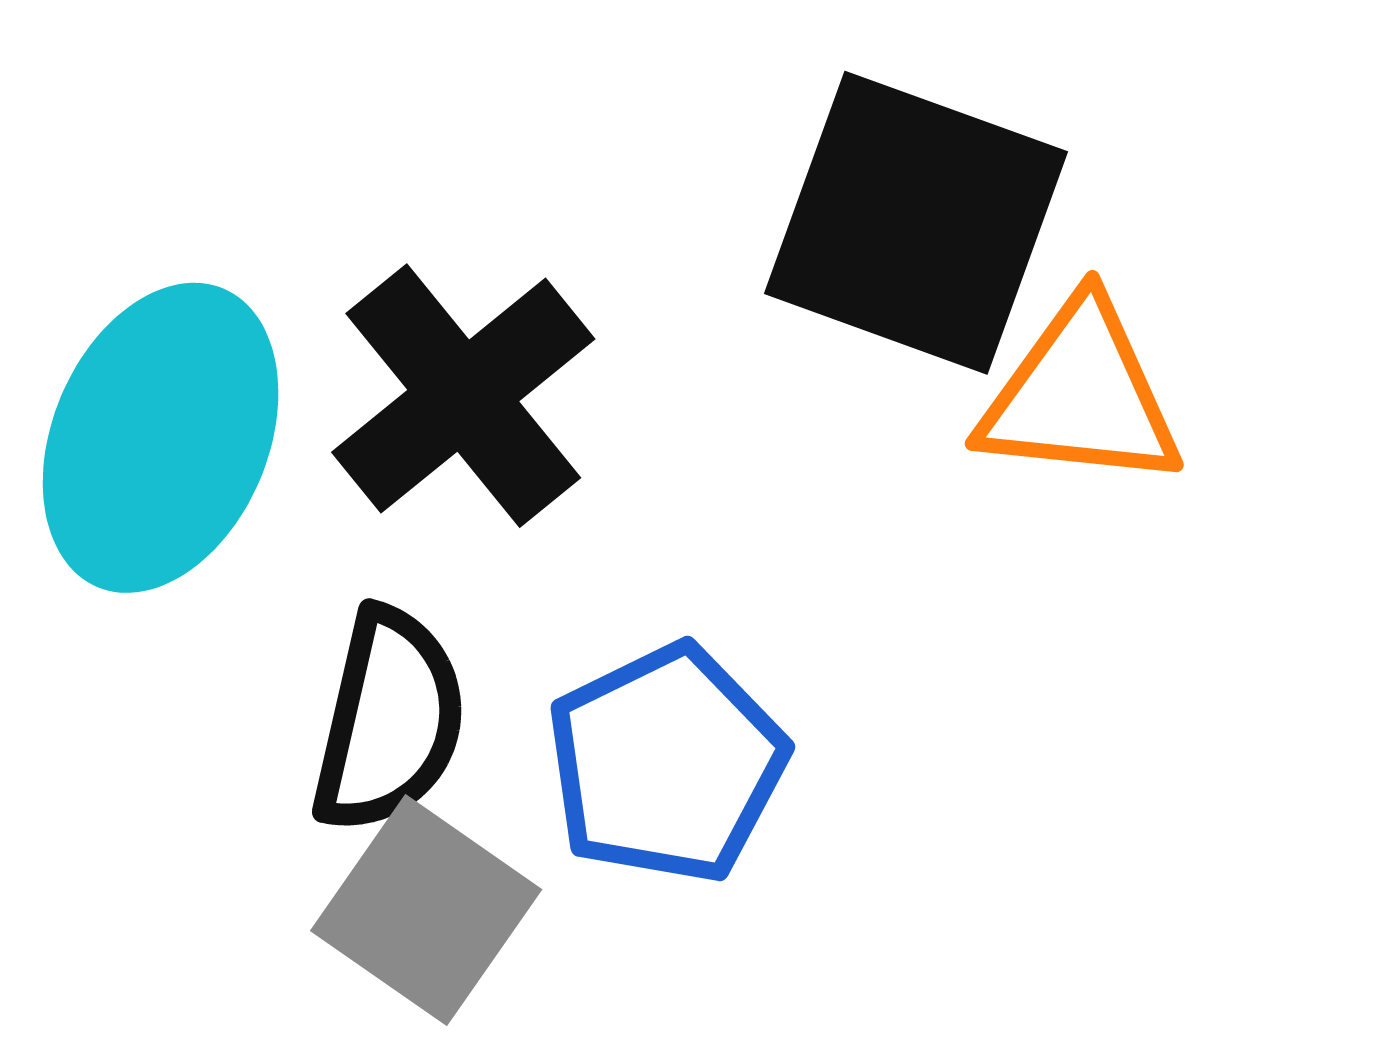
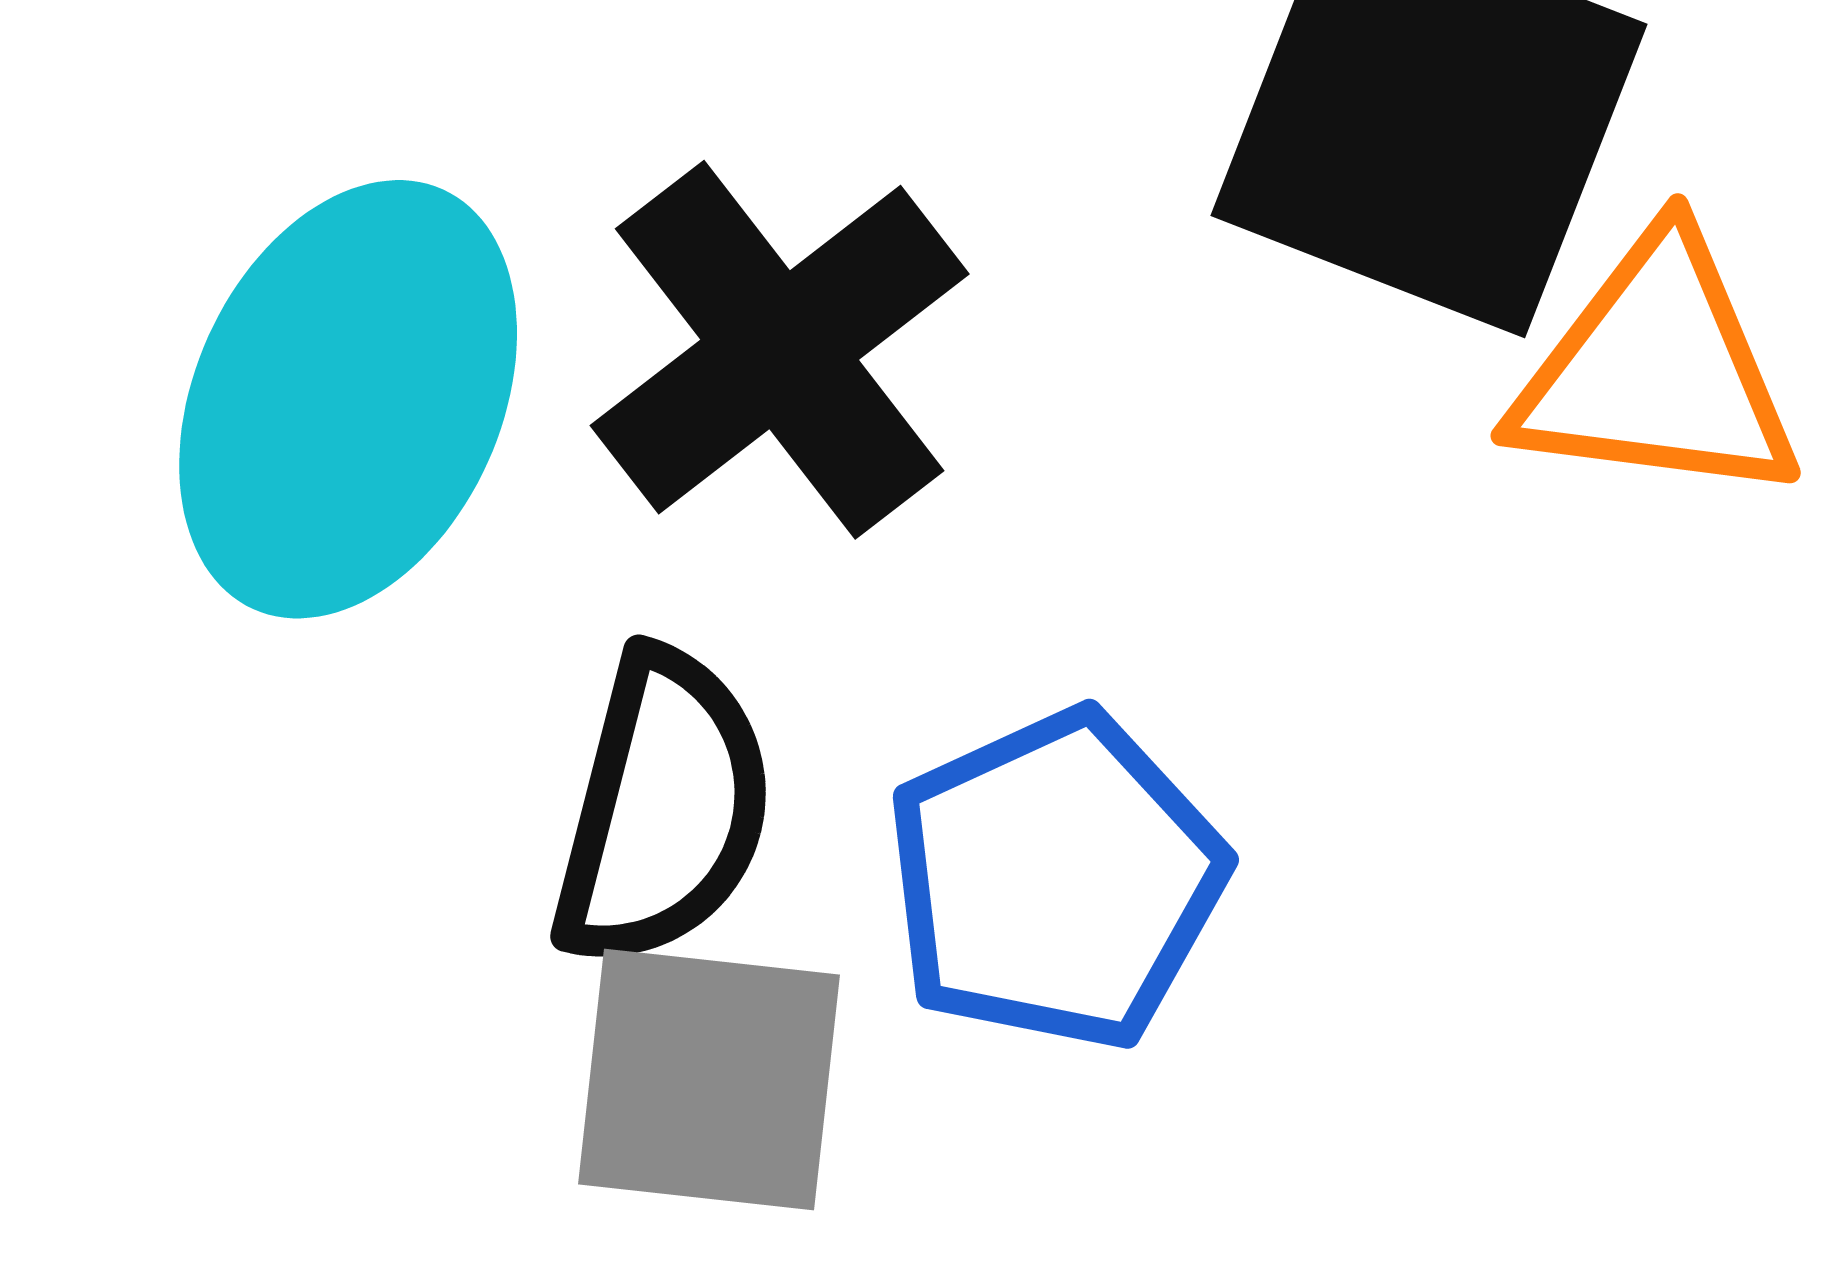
gray square: (426, 910) -> (709, 1079), turned -30

